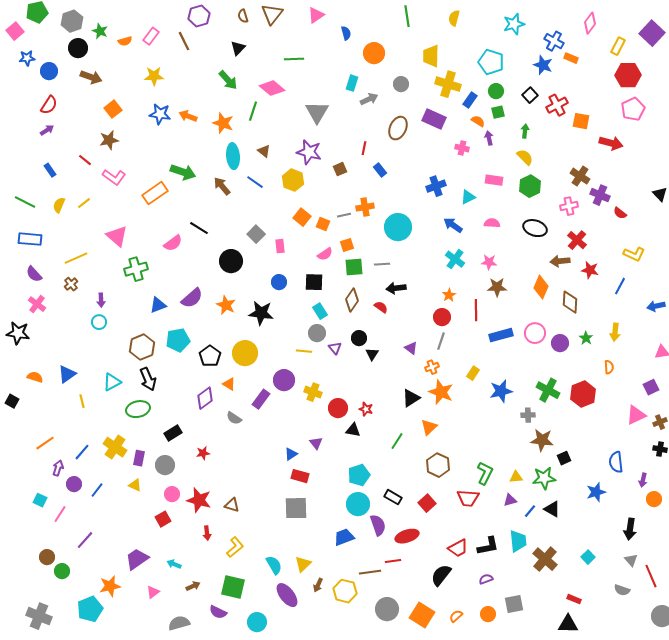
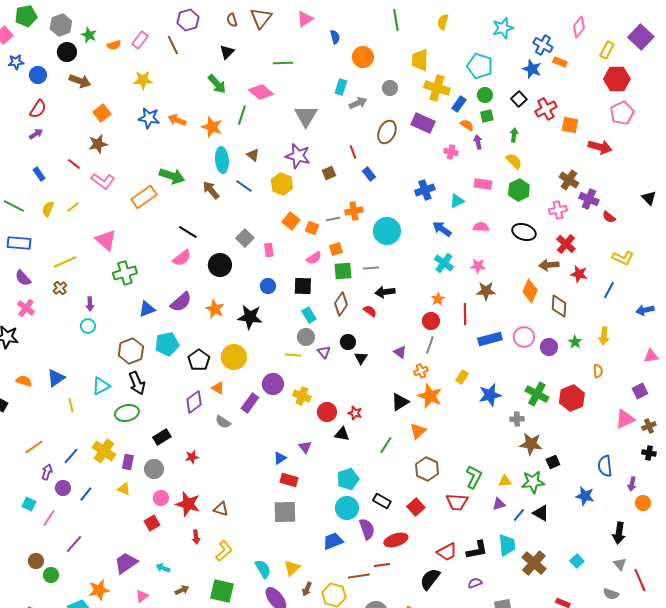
red line: (364, 148) -> (353, 152), turned -32
pink semicircle: (173, 243) -> (182, 258), moved
blue star: (596, 492) -> (585, 496), turned 30

